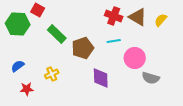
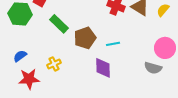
cyan line: (114, 41) -> (113, 44), moved
pink circle: (135, 58) -> (165, 48), moved
red star: (27, 89) -> (29, 79), size x1.5

